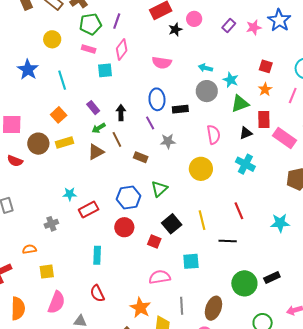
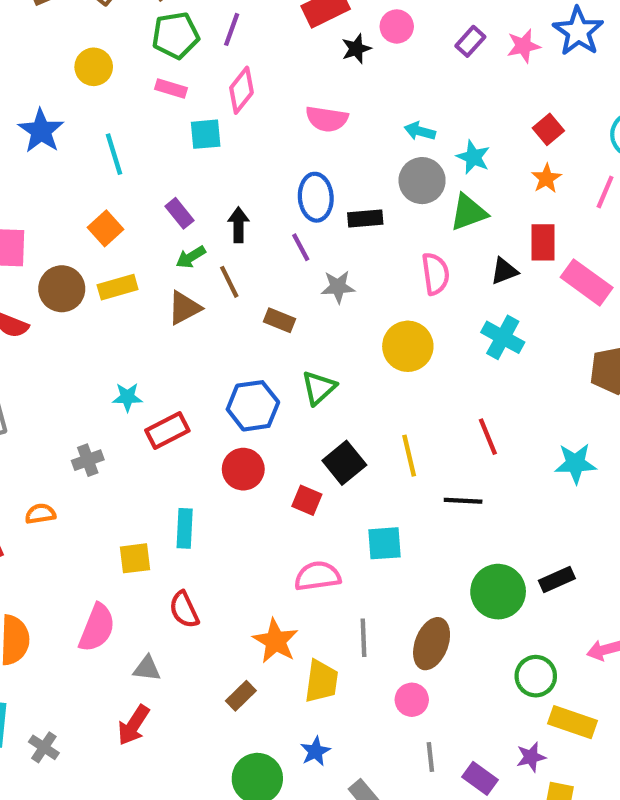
red square: (266, 66) -> (548, 129), turned 32
green triangle: (240, 104) -> (469, 212), moved
yellow square: (47, 272) -> (135, 558), moved

